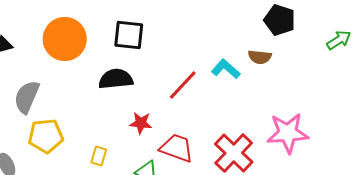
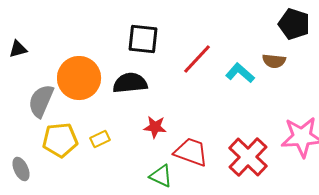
orange circle: (65, 39) -> (79, 78), moved
red line: (183, 85) -> (197, 59), moved
yellow rectangle: (99, 156) -> (100, 139), moved, turned 48

